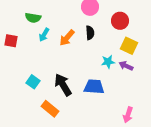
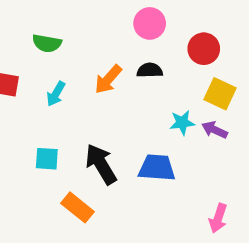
black semicircle: (90, 33) -> (150, 70), turned -88
cyan arrow: (44, 35) -> (56, 94), moved
cyan square: (33, 82) -> (47, 159), turned -32

